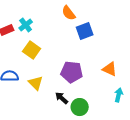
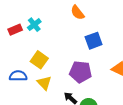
blue square: (85, 31) -> (94, 41), moved
yellow square: (32, 50) -> (39, 60), moved

